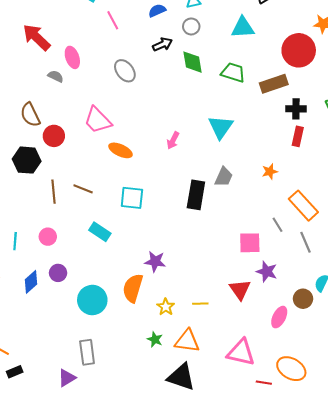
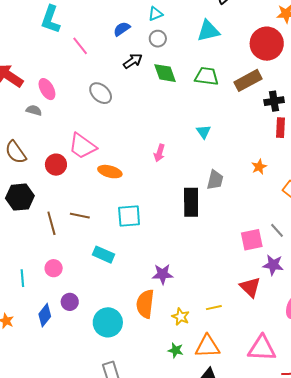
cyan triangle: (221, 127) -> (204, 132), size x0.6
red circle: (54, 136) -> (56, 165), moved
gray line: (278, 225) -> (277, 230), moved

